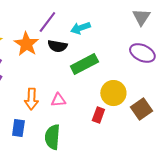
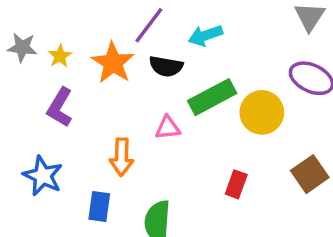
yellow circle: (113, 93) -> (262, 112), moved
pink triangle: (58, 100) -> (168, 128), moved

